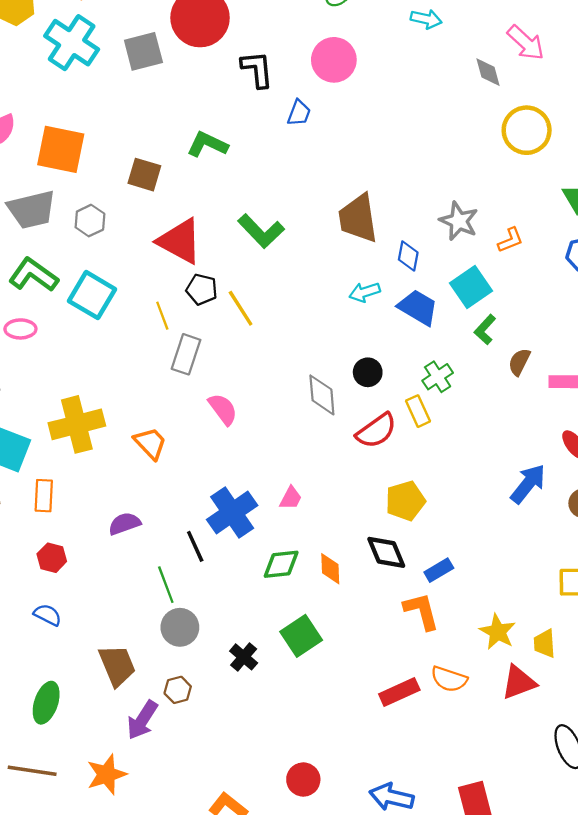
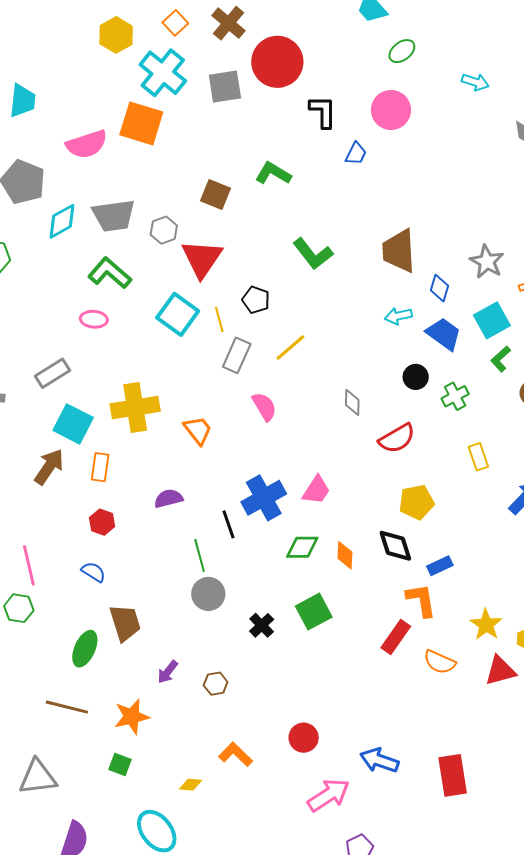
orange square: (61, 149) -> (141, 123), moved
red triangle: (180, 241) -> (202, 259), moved, turned 30
cyan square: (92, 295) -> (178, 314), moved
yellow line: (241, 308) -> (290, 348), moved, turned 76
black circle: (368, 372) -> (416, 377), moved
gray diamond: (322, 395) -> (352, 402), size x0.7
yellow rectangle: (418, 411) -> (478, 457), moved
pink trapezoid: (291, 498) -> (316, 490), size x1.4
brown trapezoid: (117, 665) -> (125, 623), moved
brown hexagon: (178, 690) -> (216, 684), moved
red rectangle: (399, 692) -> (396, 637), moved, turned -36
purple arrow: (142, 720) -> (168, 672), size x0.7

